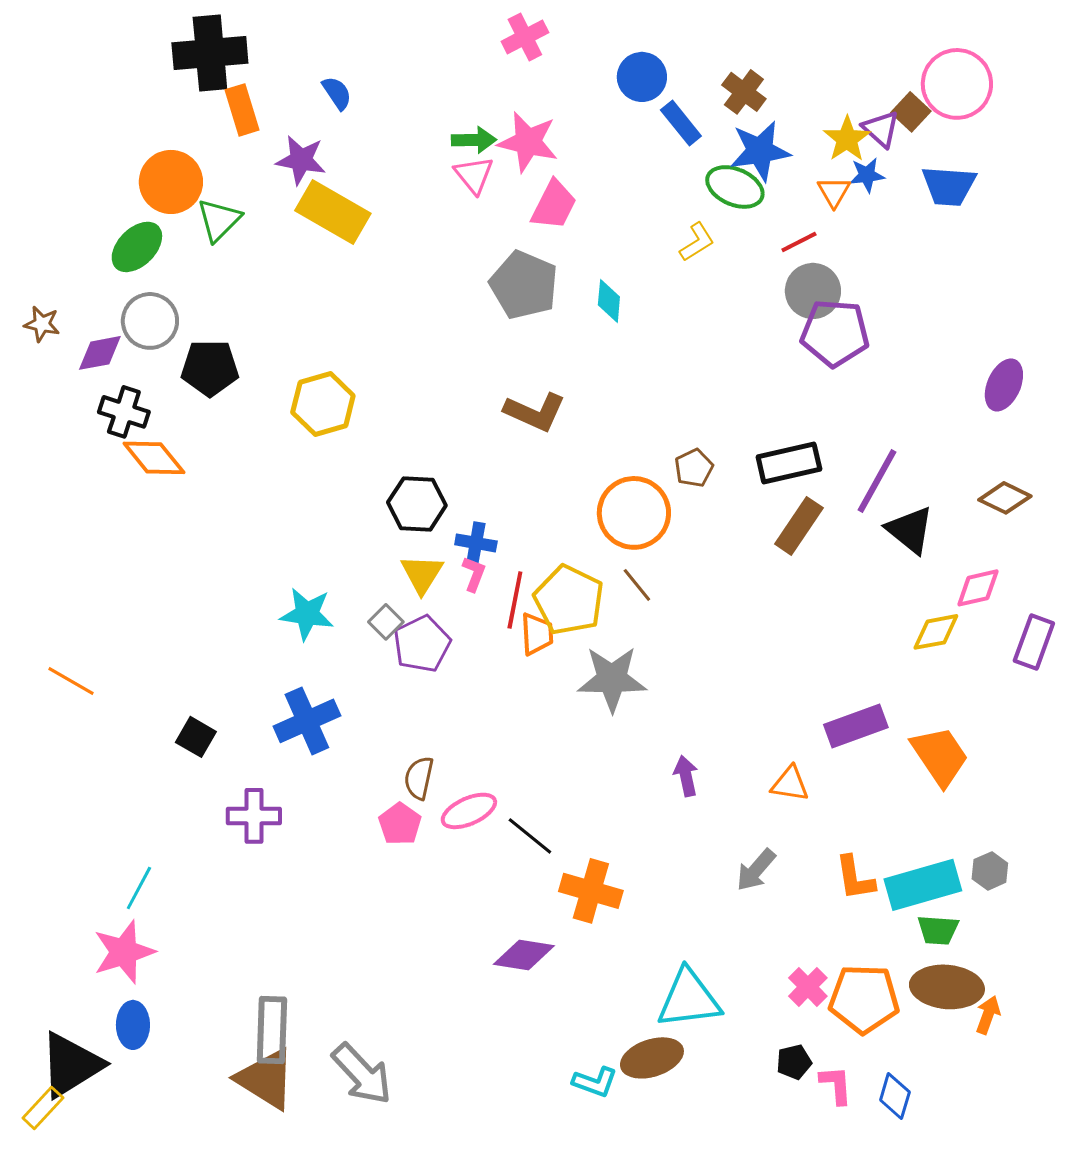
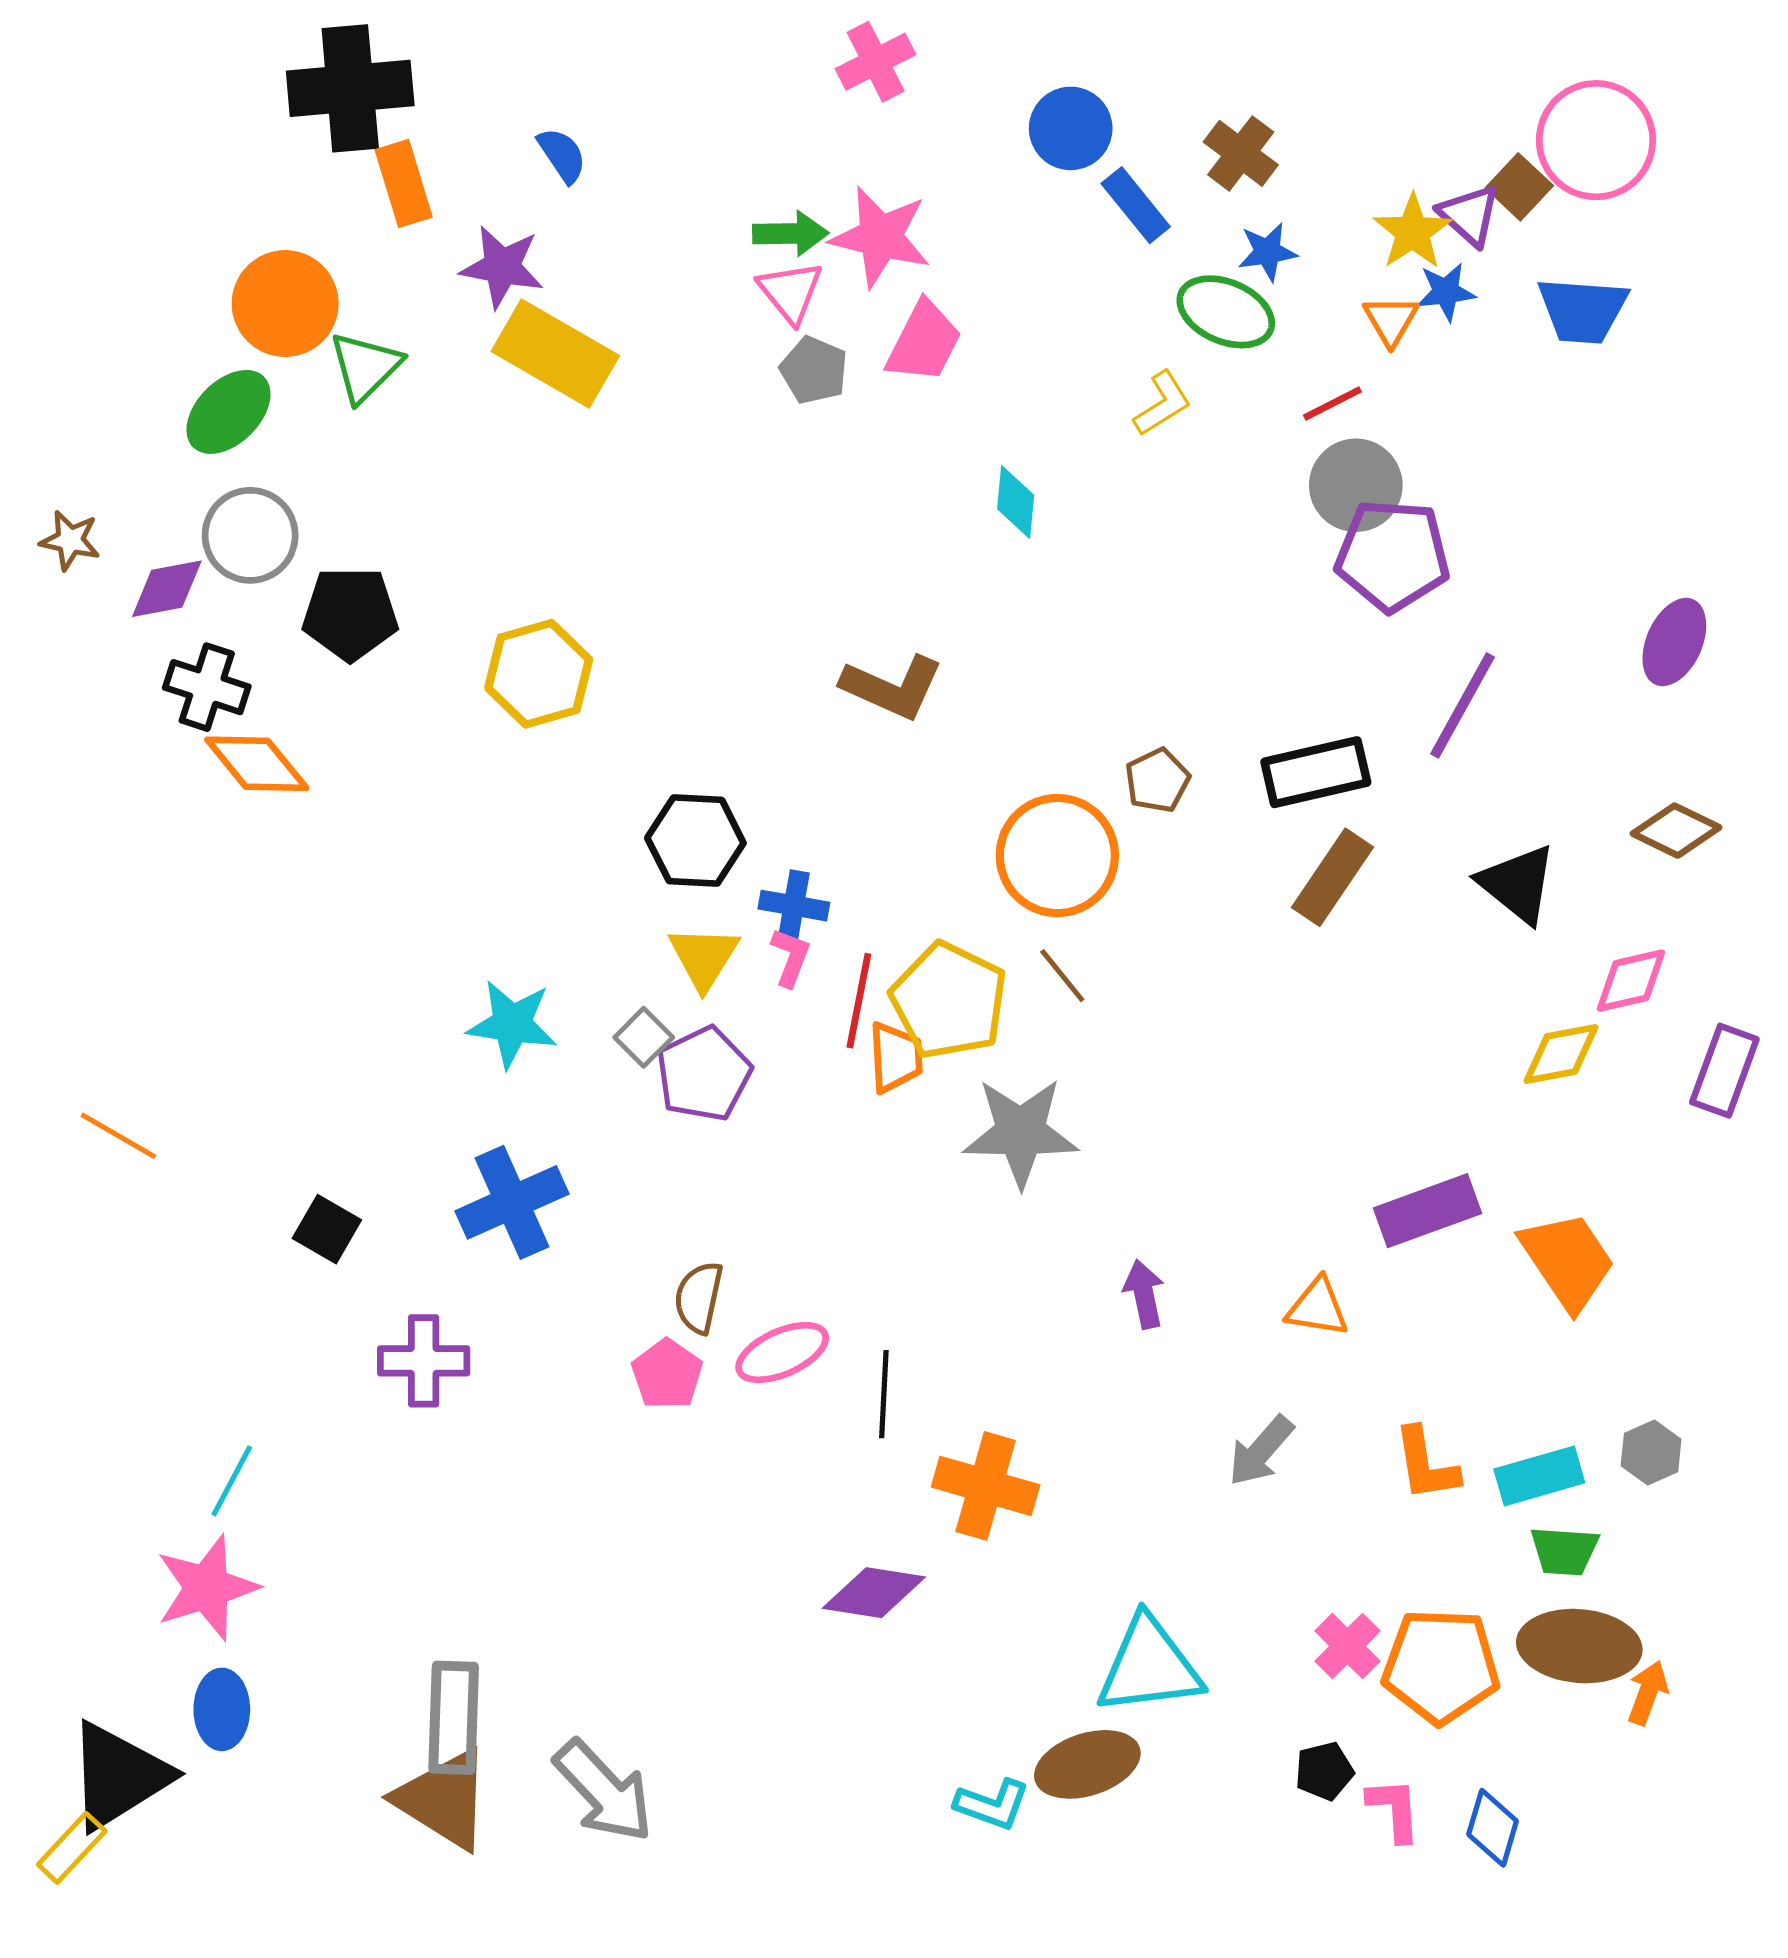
blue star: (760, 151) -> (1267, 252), size x0.6
gray pentagon: (524, 285) -> (814, 370), moved, size x0.6
purple line: (877, 481) -> (1463, 705), moved
black line: (530, 836) -> (884, 1394), turned 54
cyan rectangle: (923, 885) -> (1539, 1476), size x0.7

